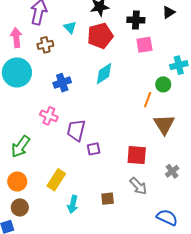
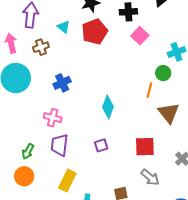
pink square: (144, 45) -> (140, 36), turned -30
cyan diamond: (104, 74) -> (108, 107), moved, turned -30
purple trapezoid: (76, 130) -> (59, 145), moved
green arrow: (21, 146) -> (28, 151), size x0.7
orange circle: (17, 182) -> (24, 176), moved

